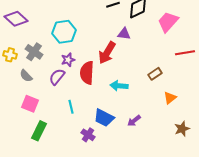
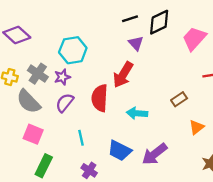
purple triangle: (124, 34) -> (136, 43), moved, turned 40
purple star: (68, 60) -> (62, 77), moved
gray semicircle: (26, 76) -> (28, 102), size x1.6
purple arrow: (134, 121) -> (155, 154), size x1.6
purple cross: (88, 135) -> (89, 170), moved

